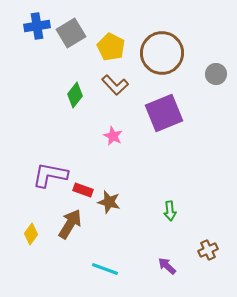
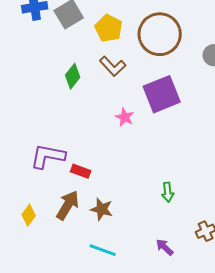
pink star: (113, 136) -> (125, 117), moved
brown star: (109, 202) -> (102, 209), moved

